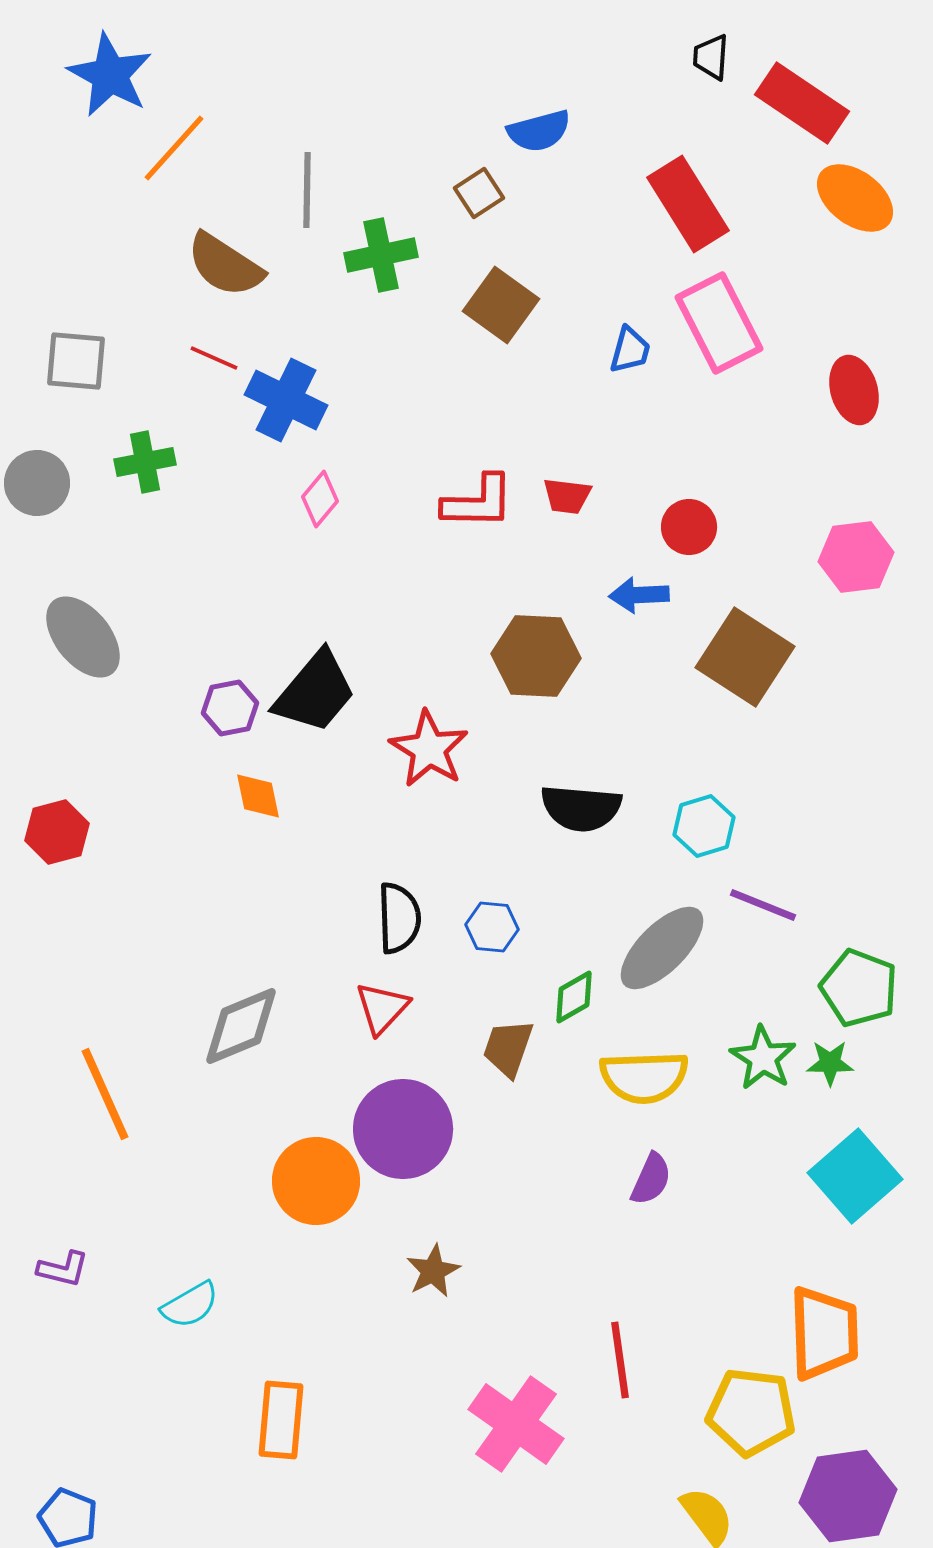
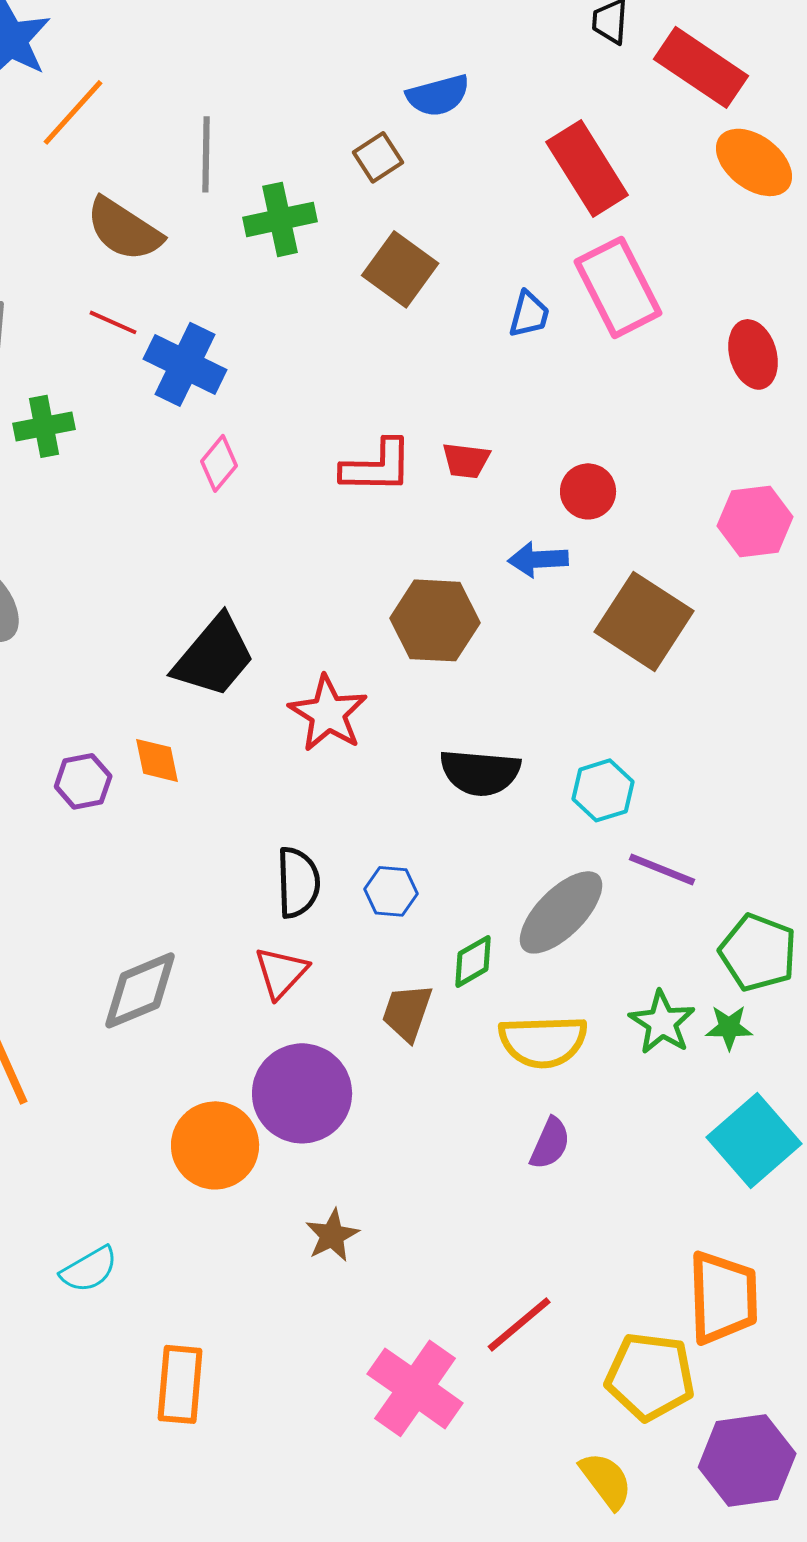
purple hexagon: (230, 708) -> (83, 781), moved
red line: (620, 1360) -> (519, 1324), turned 58

